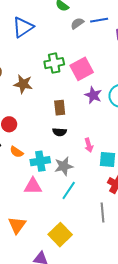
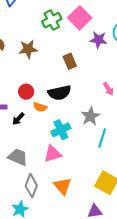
black semicircle: (60, 132) -> (59, 93), moved, size x1.6
orange semicircle: (17, 152) -> (40, 107), moved
cyan cross: (40, 161) -> (61, 130), moved
pink triangle: (33, 186) -> (53, 154), moved

